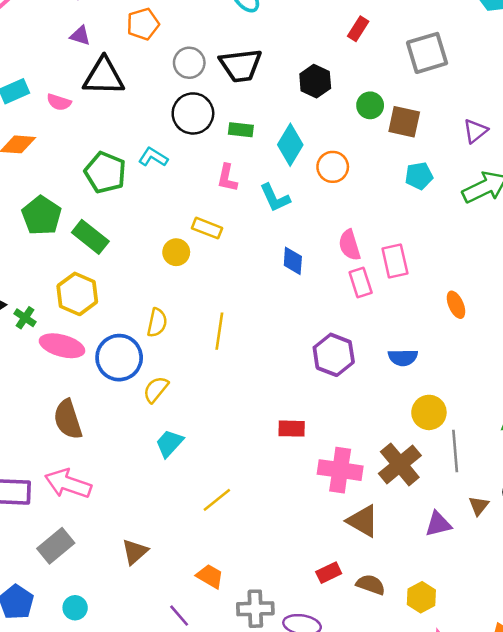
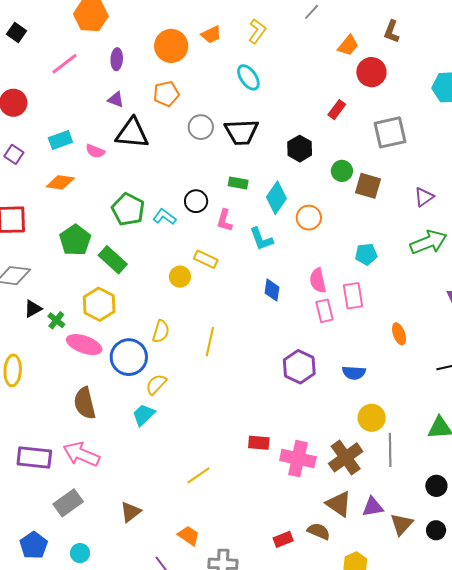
black circle: (193, 113) -> (196, 201), moved, size x0.7
cyan L-shape: (153, 157) -> (164, 217), moved
cyan pentagon: (419, 176) -> (366, 254), moved
red rectangle: (292, 429) -> (259, 443), moved
cyan trapezoid: (169, 443) -> (144, 415), moved
brown triangle: (479, 506) -> (402, 524), moved, size x1.4
brown triangle: (363, 521) -> (339, 504), moved
brown semicircle: (371, 585) -> (319, 531), moved

